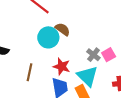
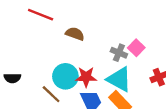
cyan circle: (48, 37) -> (65, 76), moved
brown line: (30, 72) -> (51, 94), turned -42

